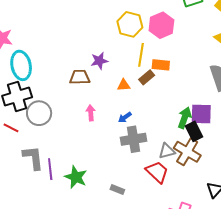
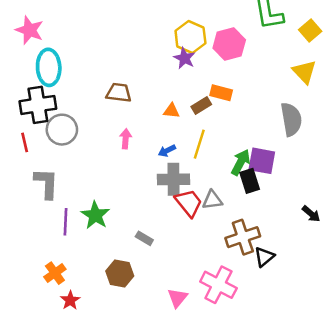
yellow line: (141, 55) -> (199, 144), moved
purple star: (99, 61) -> (184, 58), moved, turned 30
red line: (11, 128) -> (25, 142), turned 42
brown cross: (187, 152) -> (243, 237), moved, turned 32
purple line: (50, 169) -> (66, 222), moved
red trapezoid: (157, 172) -> (189, 203), moved

